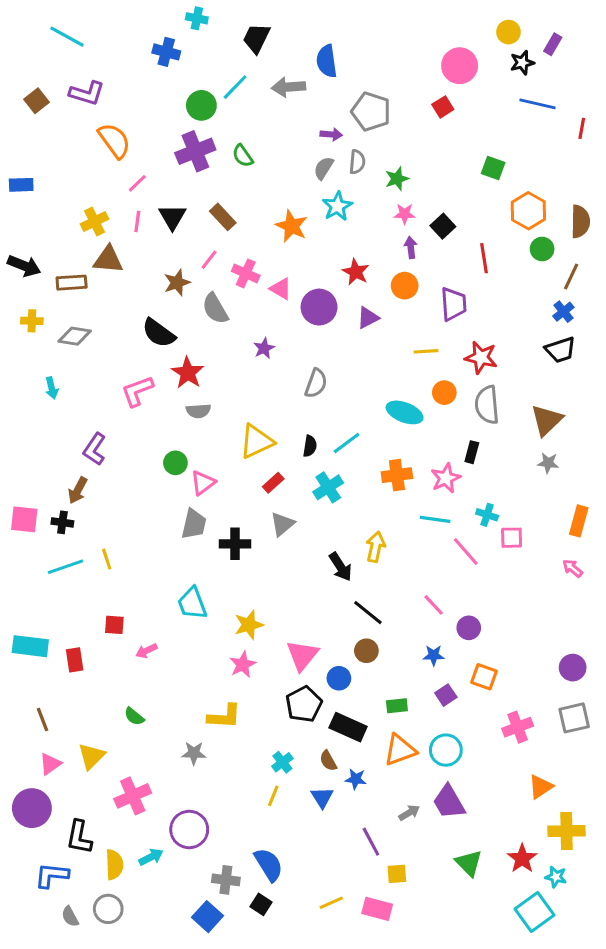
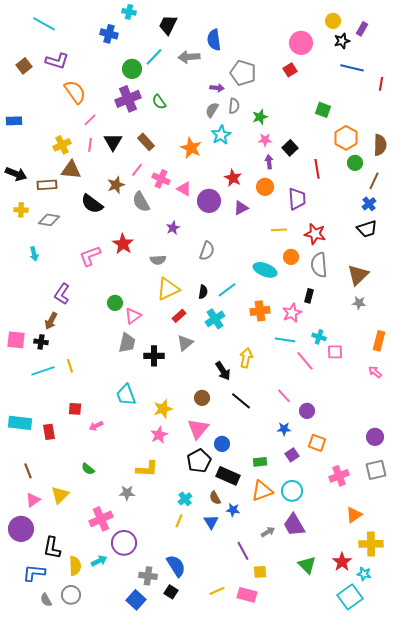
black semicircle: (159, 333) -> (92, 204), moved
gray semicircle: (198, 411) -> (158, 260), moved
brown circle: (366, 651) -> (202, 398), moved
pink cross: (133, 796) -> (101, 519), moved

